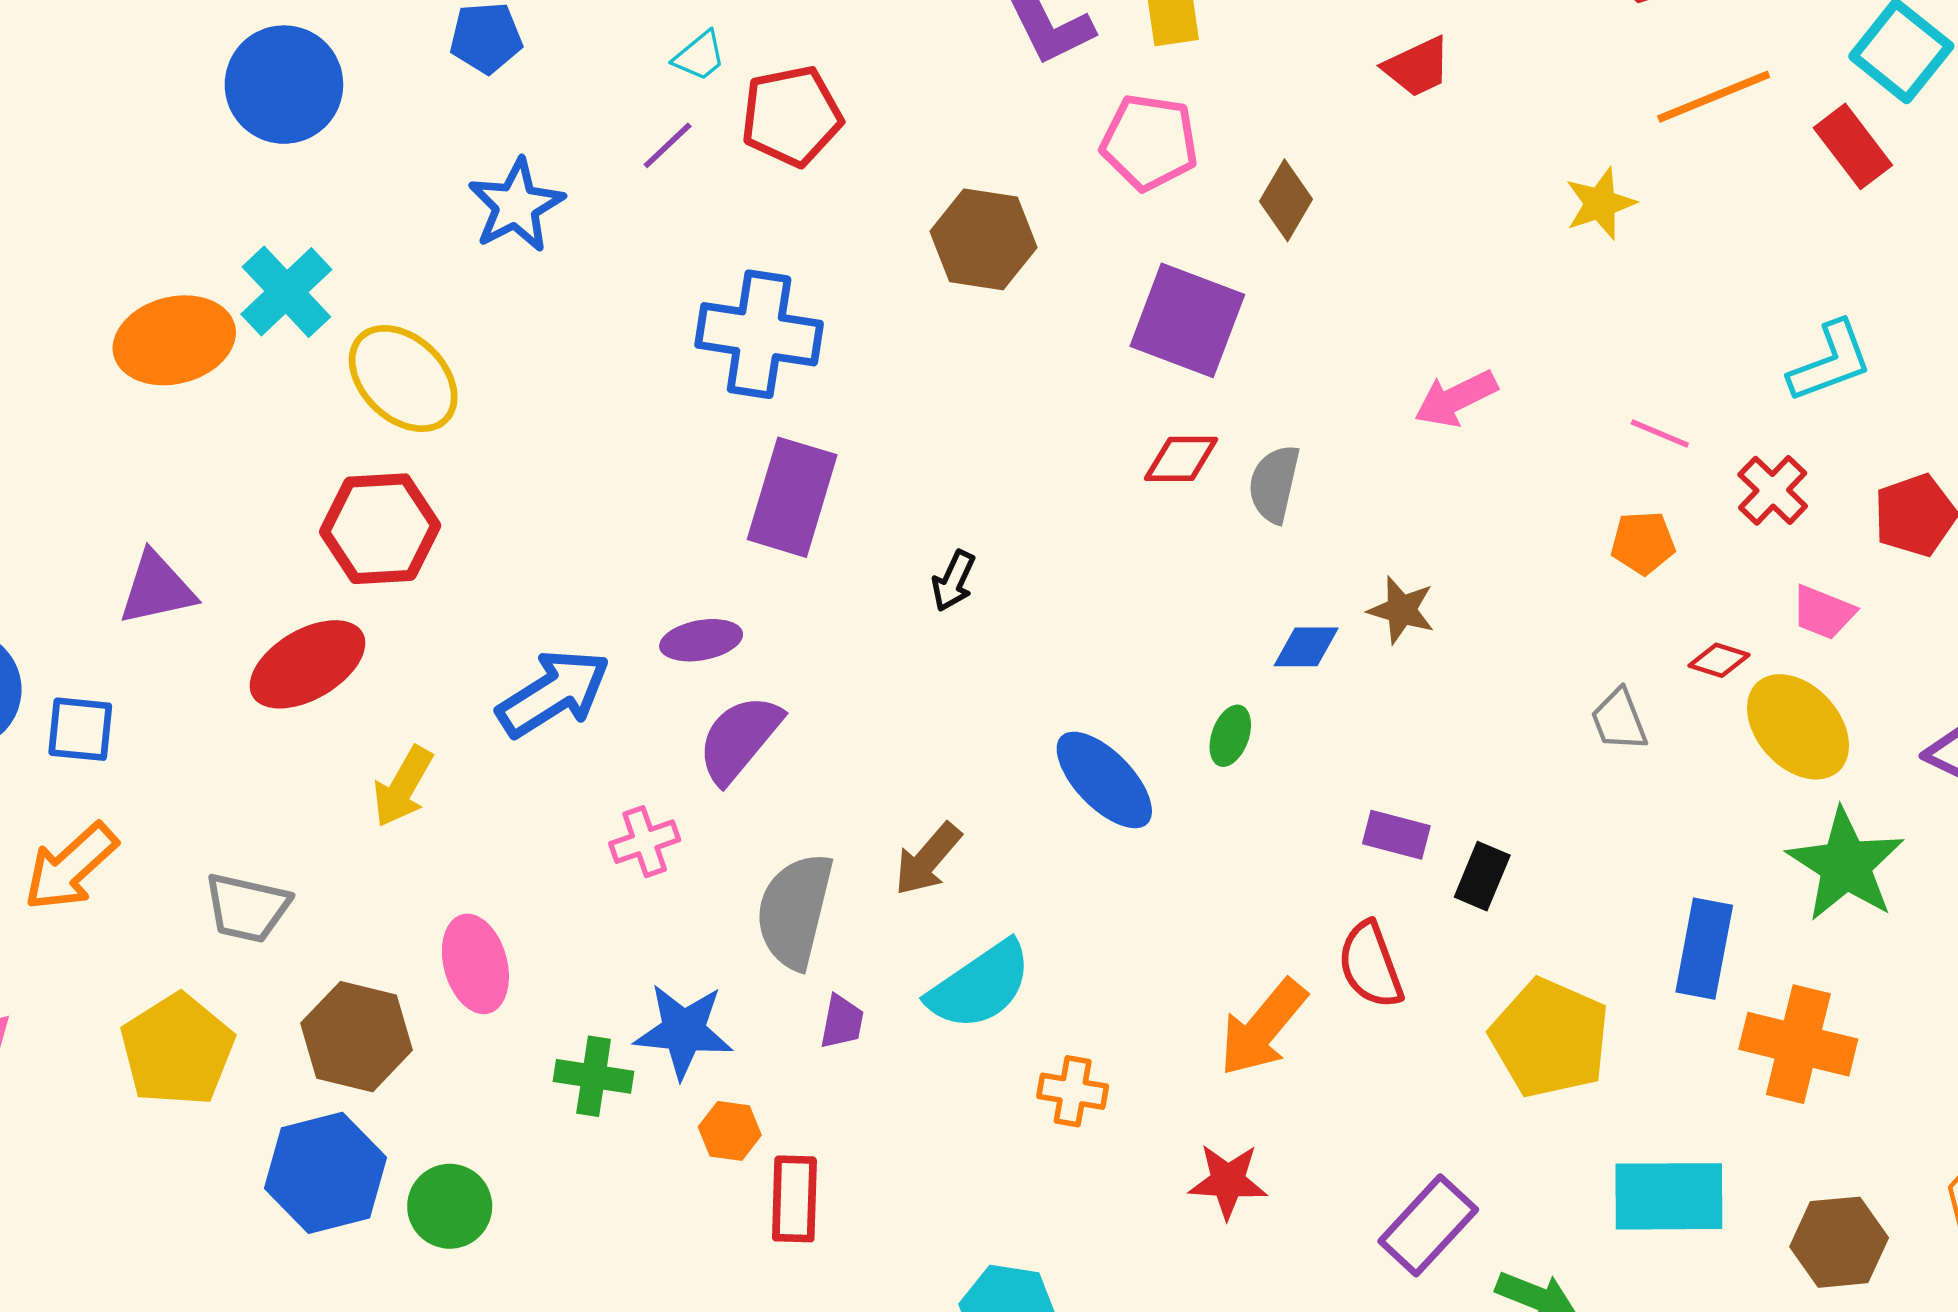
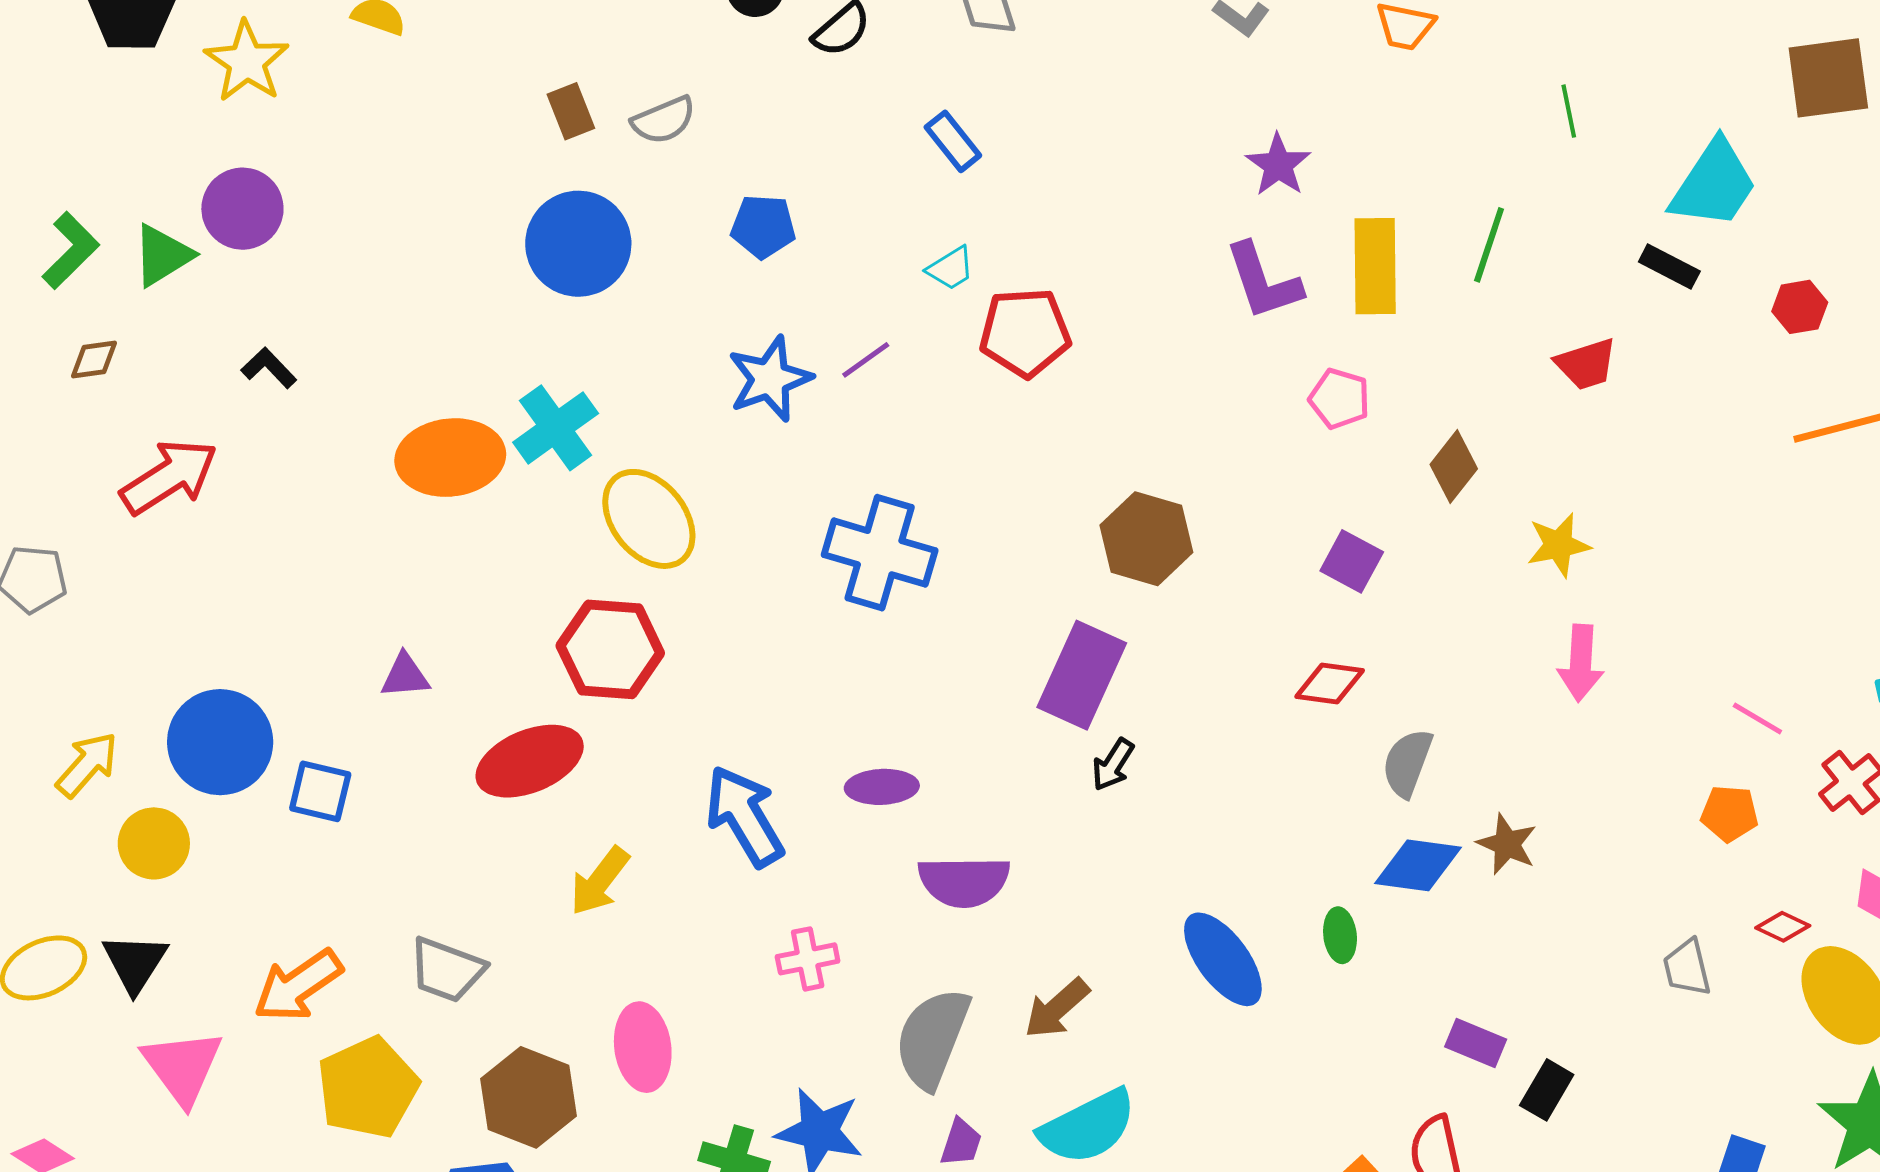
pink pentagon: (1149, 142) -> (1339, 399), size x0.7
purple line: (668, 145) -> (866, 360), moved
yellow star: (1600, 204) -> (1559, 545), moved
brown hexagon: (984, 239) -> (1146, 539), moved
purple square: (1187, 320) -> (1352, 561), size x0.6
blue cross: (759, 334) -> (880, 553), moved
pink arrow: (1456, 399) -> (1581, 663), turned -68
gray semicircle: (1274, 484) -> (1407, 763), moved
purple rectangle: (792, 497) -> (1082, 675), moved
purple triangle: (157, 589) -> (405, 676), size x0.7
blue diamond: (1306, 647) -> (1418, 865), size x1.4
blue arrow: (553, 693) -> (744, 816), turned -96
green ellipse: (1230, 736) -> (1340, 935), turned -34
purple semicircle: (739, 739) -> (964, 881), moved, turned -138
orange arrow: (71, 867) -> (298, 986), moved

